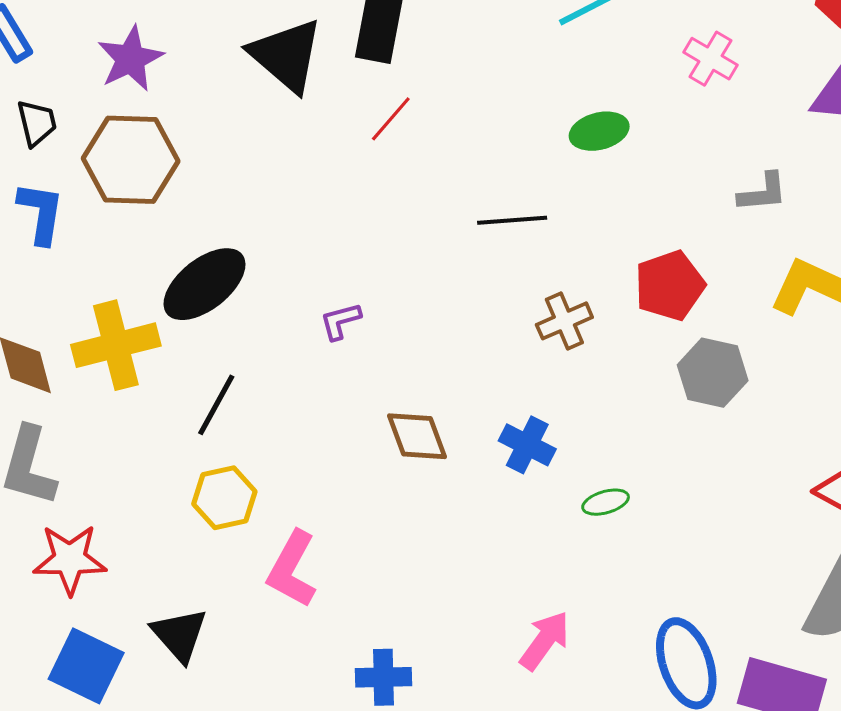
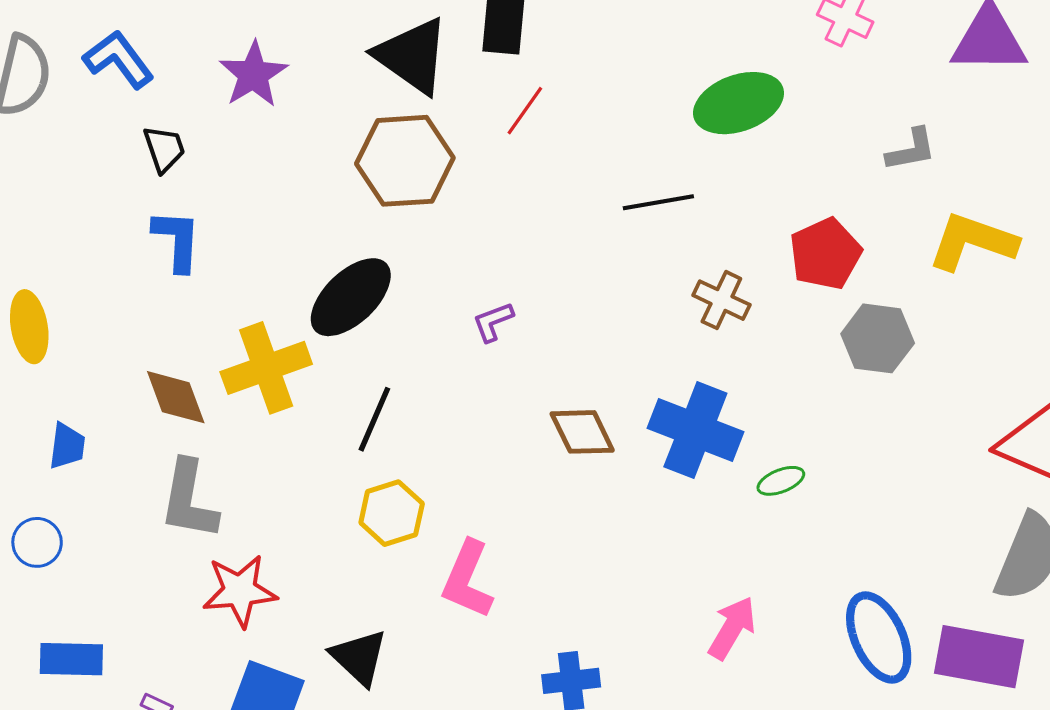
green ellipse: (599, 131) -> (739, 103), size x1.5
brown hexagon: (131, 160) -> (405, 161), moved
brown cross: (564, 321) -> (721, 300), turned -36
blue cross: (527, 445) -> (695, 430), size x1.6

